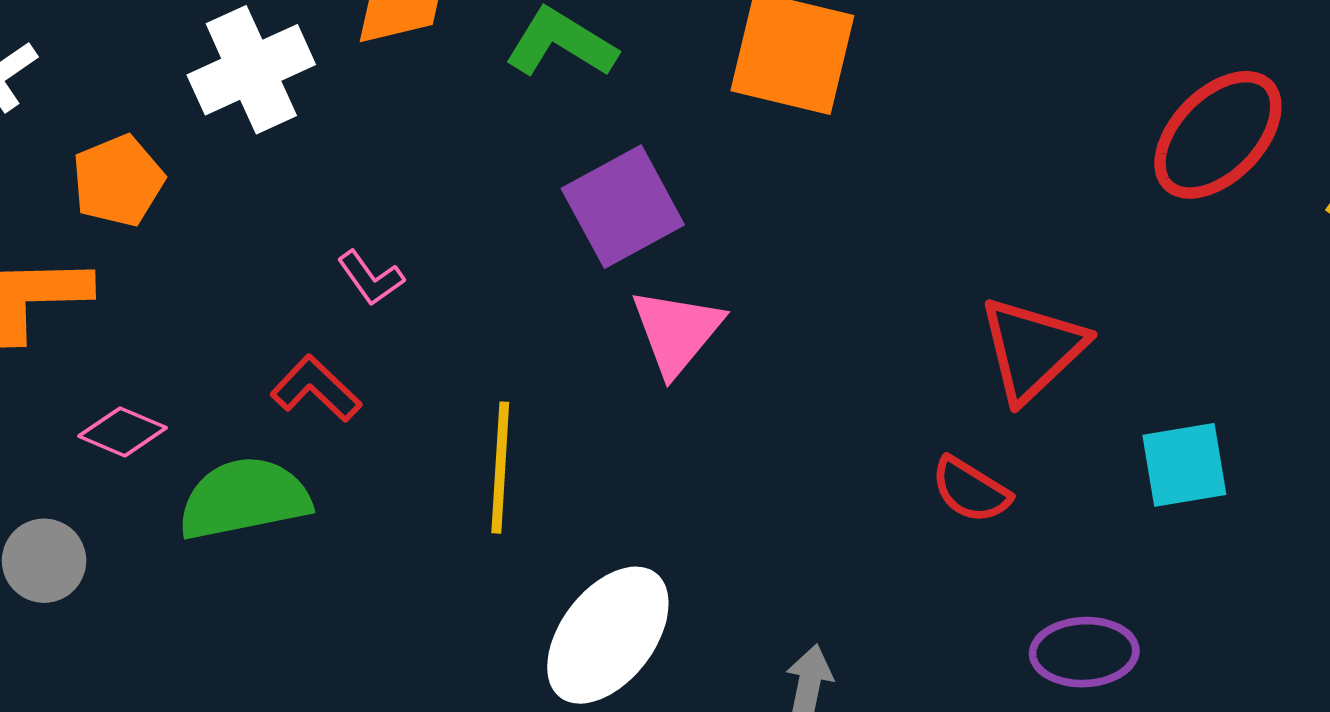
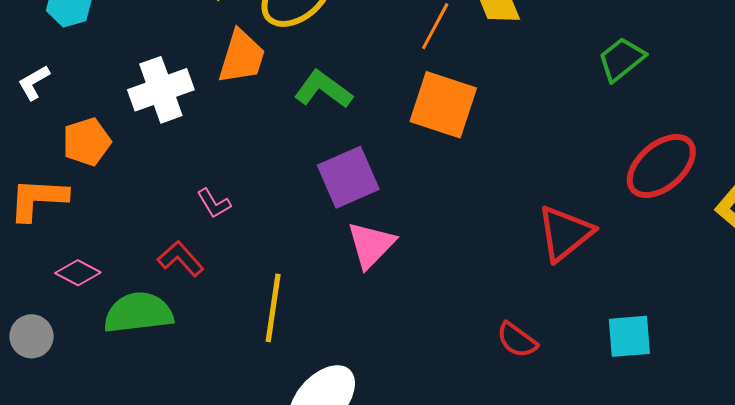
red triangle: (1032, 349) -> (565, 233), moved

